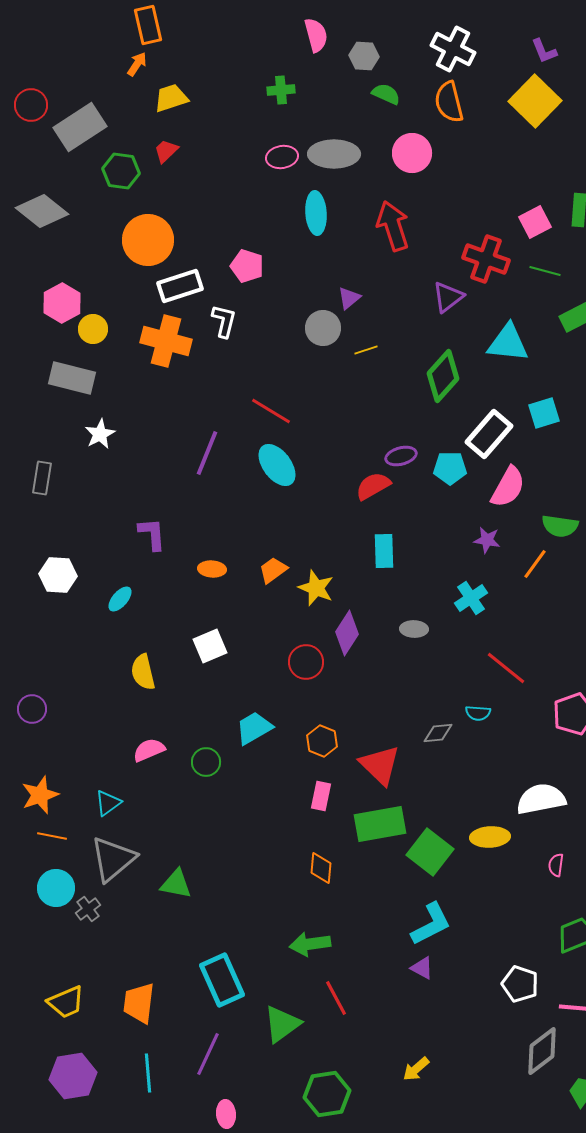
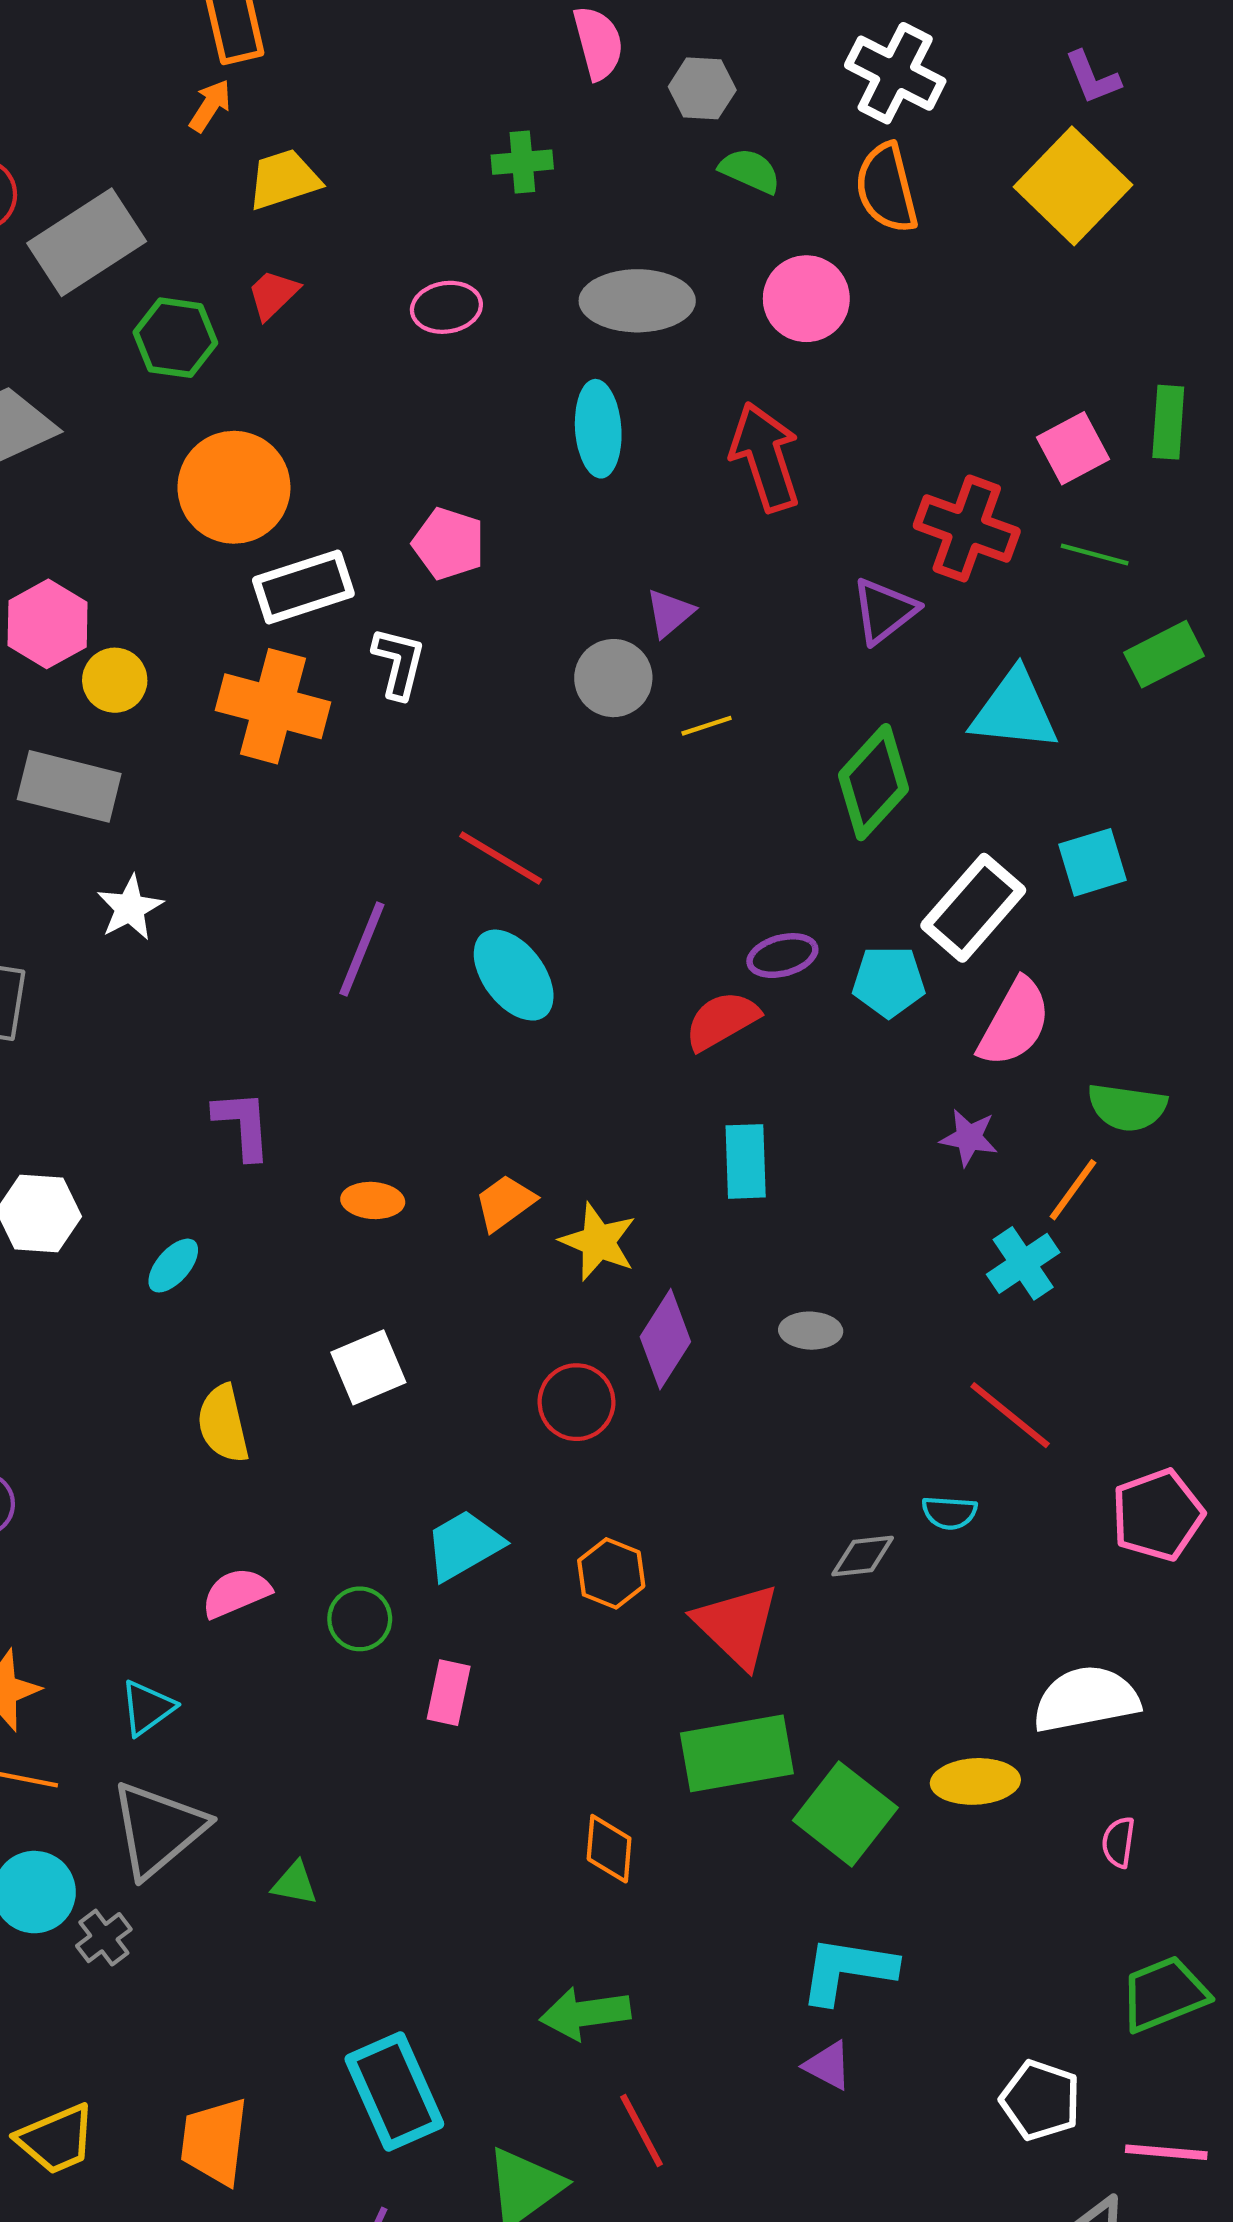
pink ellipse: (282, 157) -> (446, 307), moved
cyan cross: (471, 598) -> (1023, 1263), moved
pink rectangle: (321, 796) -> (449, 1693), moved
green triangle: (176, 884) -> (295, 1883), size x0.7
cyan L-shape: (431, 924) -> (847, 1970), turned -144

